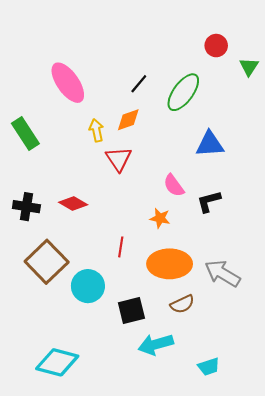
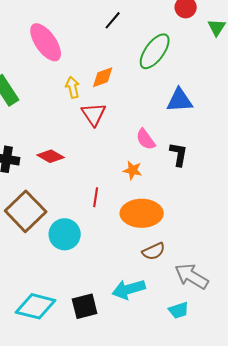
black line: (139, 84) -> (113, 20), moved
black L-shape: (209, 201) -> (179, 154), turned 115
gray arrow: (223, 273) -> (192, 276), moved
black square: (131, 310) -> (85, 306), moved

